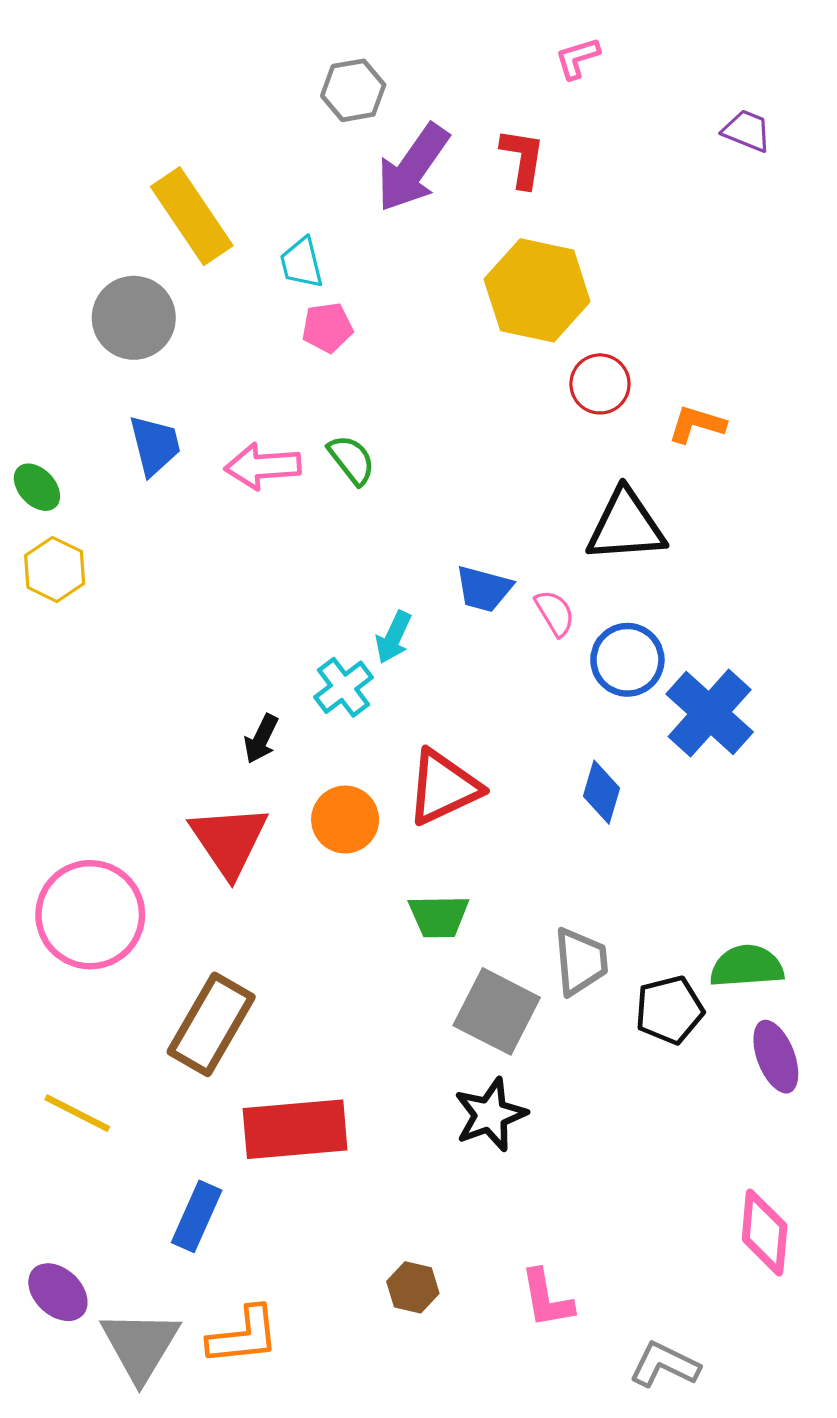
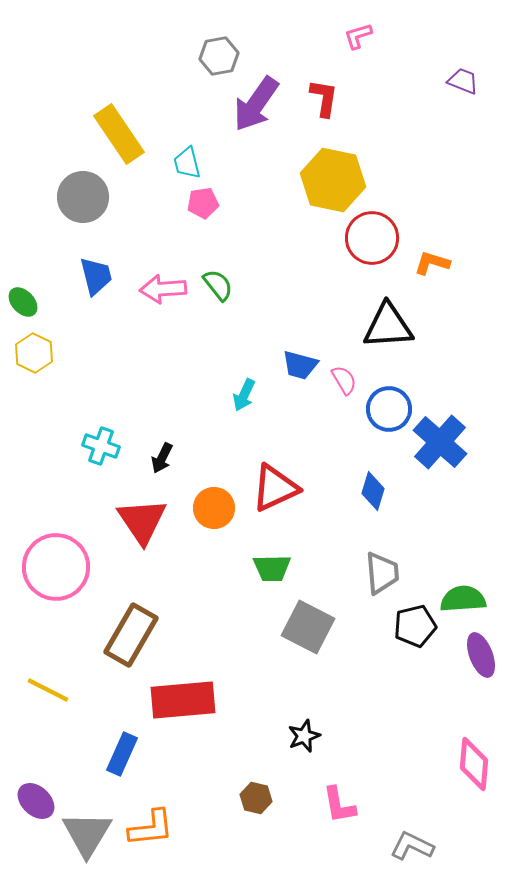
red circle: (600, 384) -> (372, 238), size x1.4
cyan cross: (343, 687) -> (101, 446), moved, turned -33
gray trapezoid: (581, 961) -> (382, 573), moved
black star: (490, 1115) -> (304, 736), moved, size x0.7

